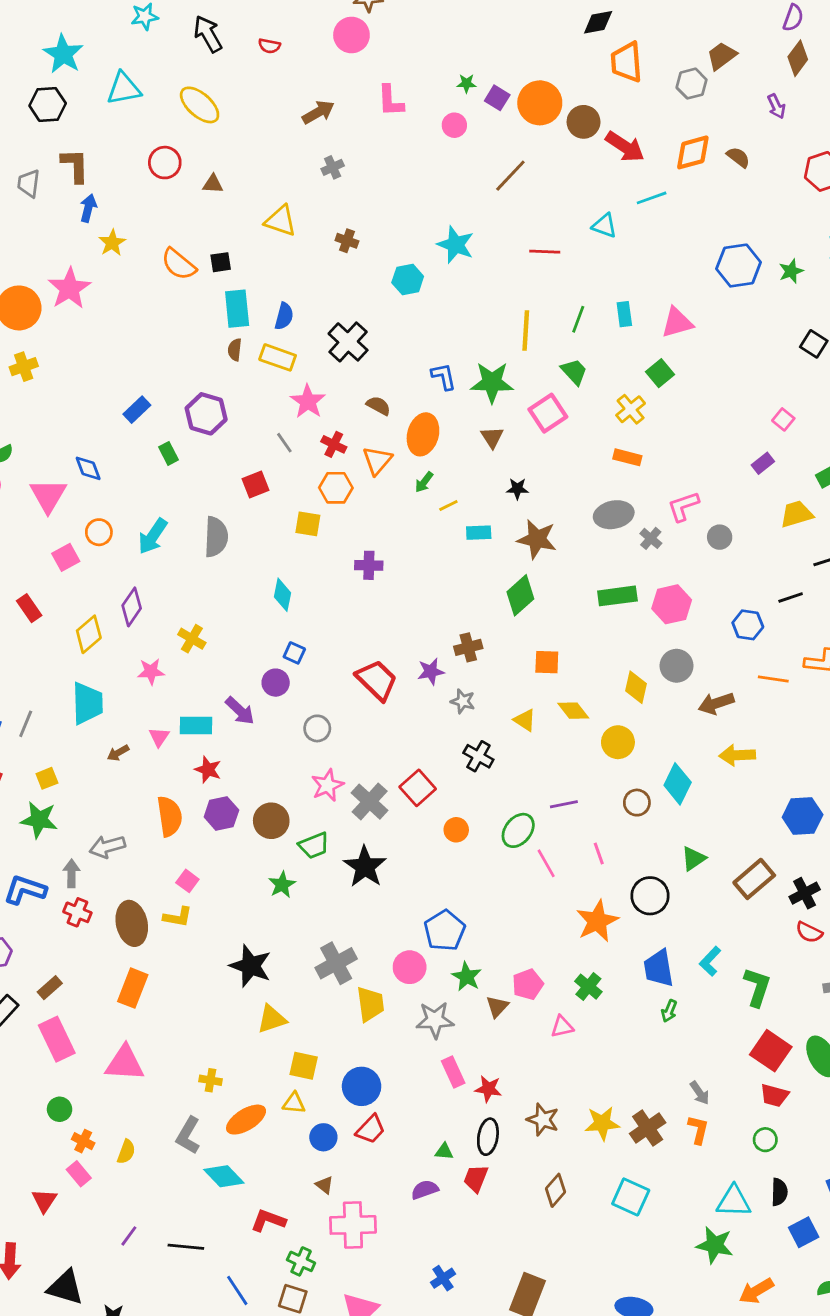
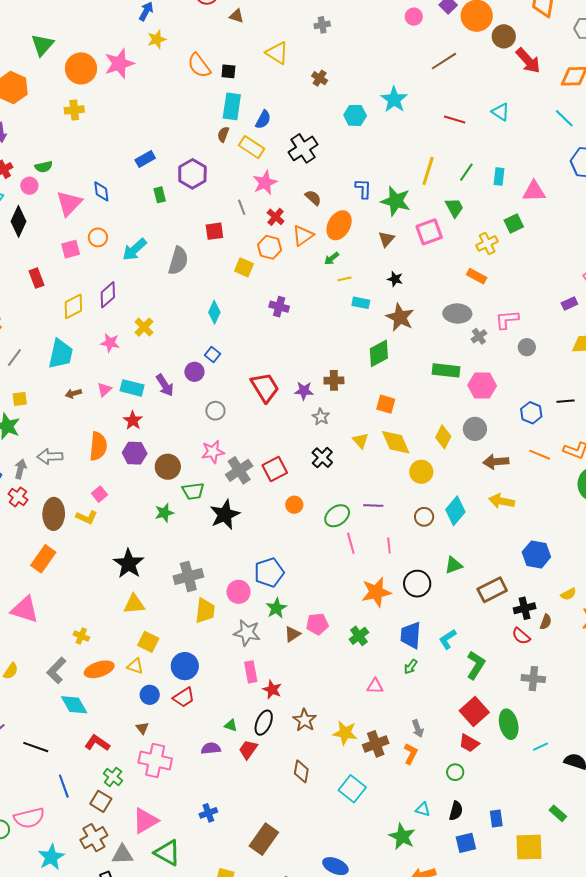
cyan line: (652, 198) -> (564, 118), moved, turned 50
yellow diamond: (573, 711) -> (396, 442), size x1.4
pink triangle: (562, 1027) -> (375, 686), moved
brown diamond: (556, 1190) -> (301, 771), turned -45
cyan triangle: (734, 1201) -> (423, 809), size x0.6

